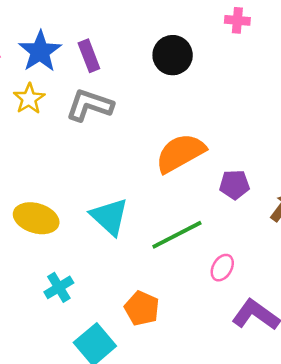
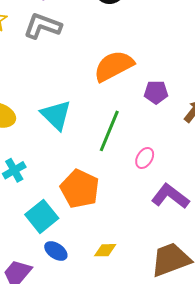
green line: (177, 235) -> (109, 131), turned -42
orange pentagon: (142, 308) -> (80, 189), size x1.4

